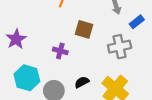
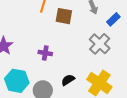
brown square: (84, 29) -> (64, 16), moved
gray cross: (120, 47) -> (100, 44), turned -30

